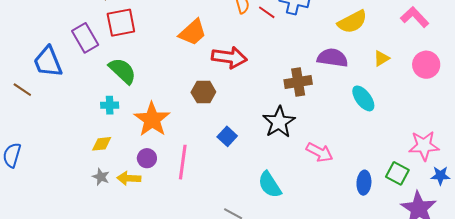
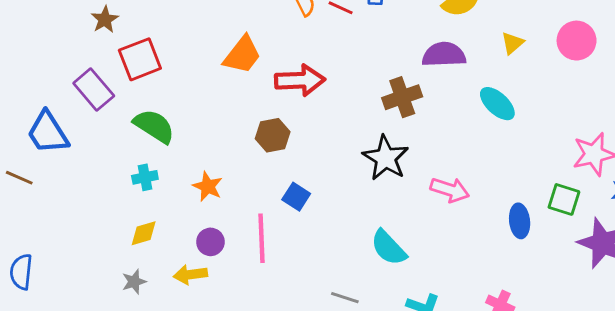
orange star: (152, 119) -> (208, 186), size x0.6
blue square: (227, 136) -> (296, 197), moved
gray star: (101, 177) -> (134, 282), moved, turned -30

